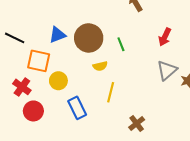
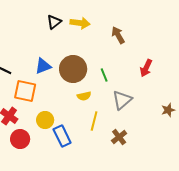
gray triangle: (167, 70) -> (122, 100), moved
yellow circle: (58, 81) -> (45, 120), moved
brown cross: (137, 123) -> (119, 137), moved

